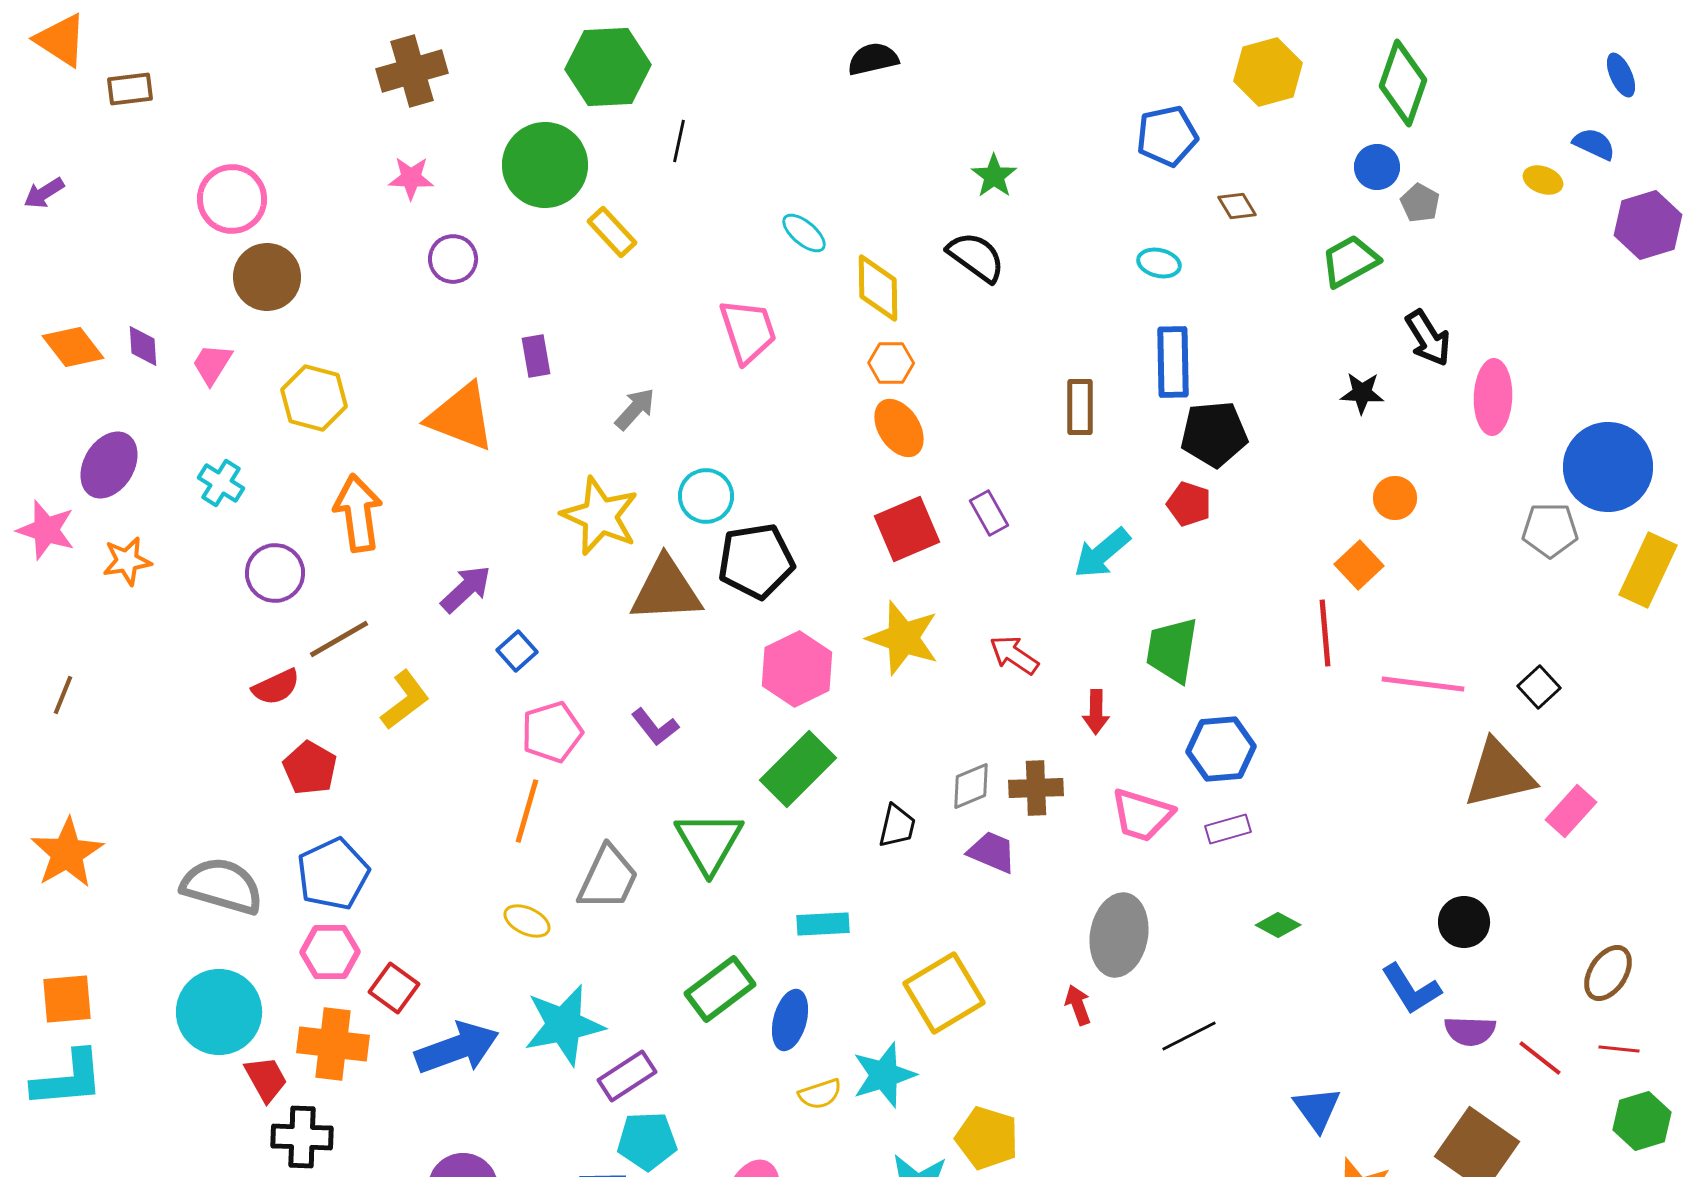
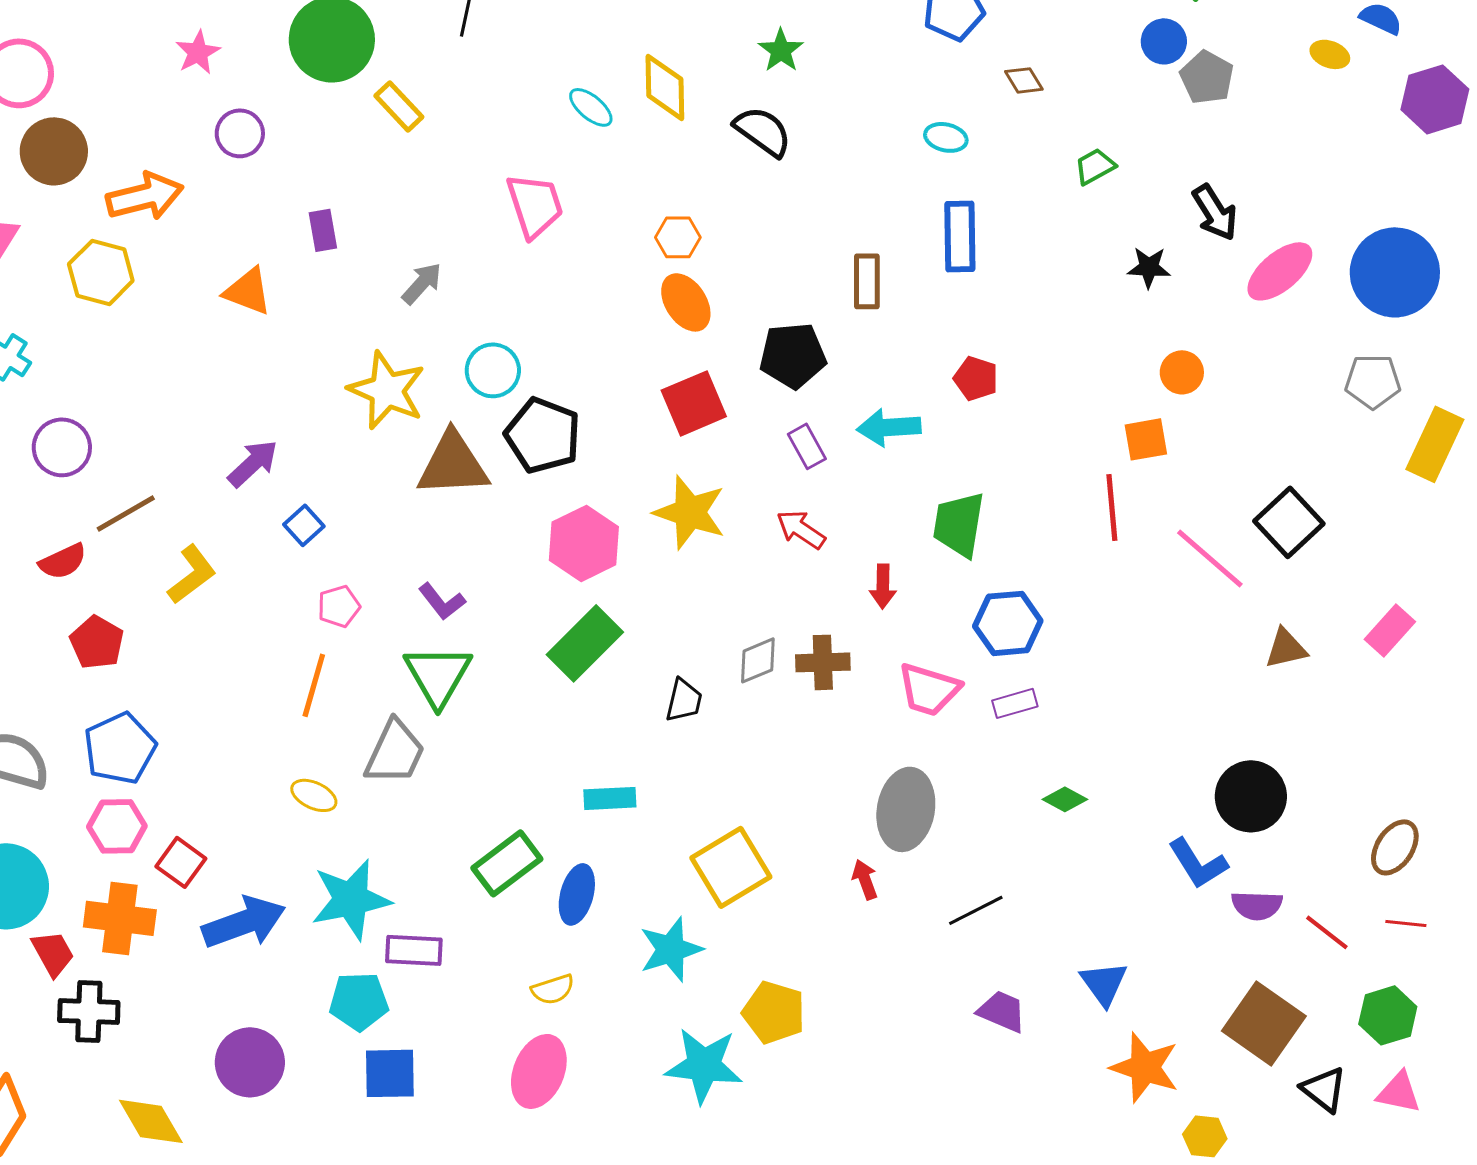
pink star: (411, 178) -> (198, 52), turned -30
gray pentagon: (1420, 203) -> (1207, 77), size x1.4
green trapezoid: (1350, 261) -> (1095, 166), moved, size x0.7
yellow diamond: (878, 288) -> (665, 87), moved
pink ellipse: (1493, 397) -> (1280, 271), turned 48
orange triangle: (461, 417) -> (248, 291), size x0.7
black pentagon: (1214, 434) -> (793, 355), moved
blue circle: (1608, 467) -> (1395, 272), moved
orange arrow: (358, 513) -> (145, 196), moved, turned 84
purple rectangle: (989, 513) -> (807, 446), moved
gray pentagon: (1550, 530) -> (1373, 381), moved
cyan arrow: (1102, 553) -> (889, 427), turned 36
black pentagon: (756, 561) -> (543, 435), turned 30
orange square: (1359, 565) -> (1146, 439), turned 33
pink line: (1423, 684) -> (1210, 558), turned 34
black square: (1539, 687) -> (1289, 522), moved, size x1.6
pink pentagon: (552, 732) -> (339, 606), size x0.7
brown triangle: (1499, 774) -> (1286, 648), size x0.6
pink rectangle: (1571, 811) -> (1390, 630), moved
green triangle: (709, 842) -> (438, 675), moved
purple trapezoid: (992, 852) -> (1002, 1011), moved
black circle: (1464, 922) -> (1251, 796), size x1.4
purple rectangle: (627, 1076) -> (414, 950), turned 36
yellow semicircle: (820, 1094) -> (553, 989), moved
green hexagon: (1642, 1121) -> (1388, 1015), moved
cyan pentagon: (647, 1141) -> (359, 1001), moved

